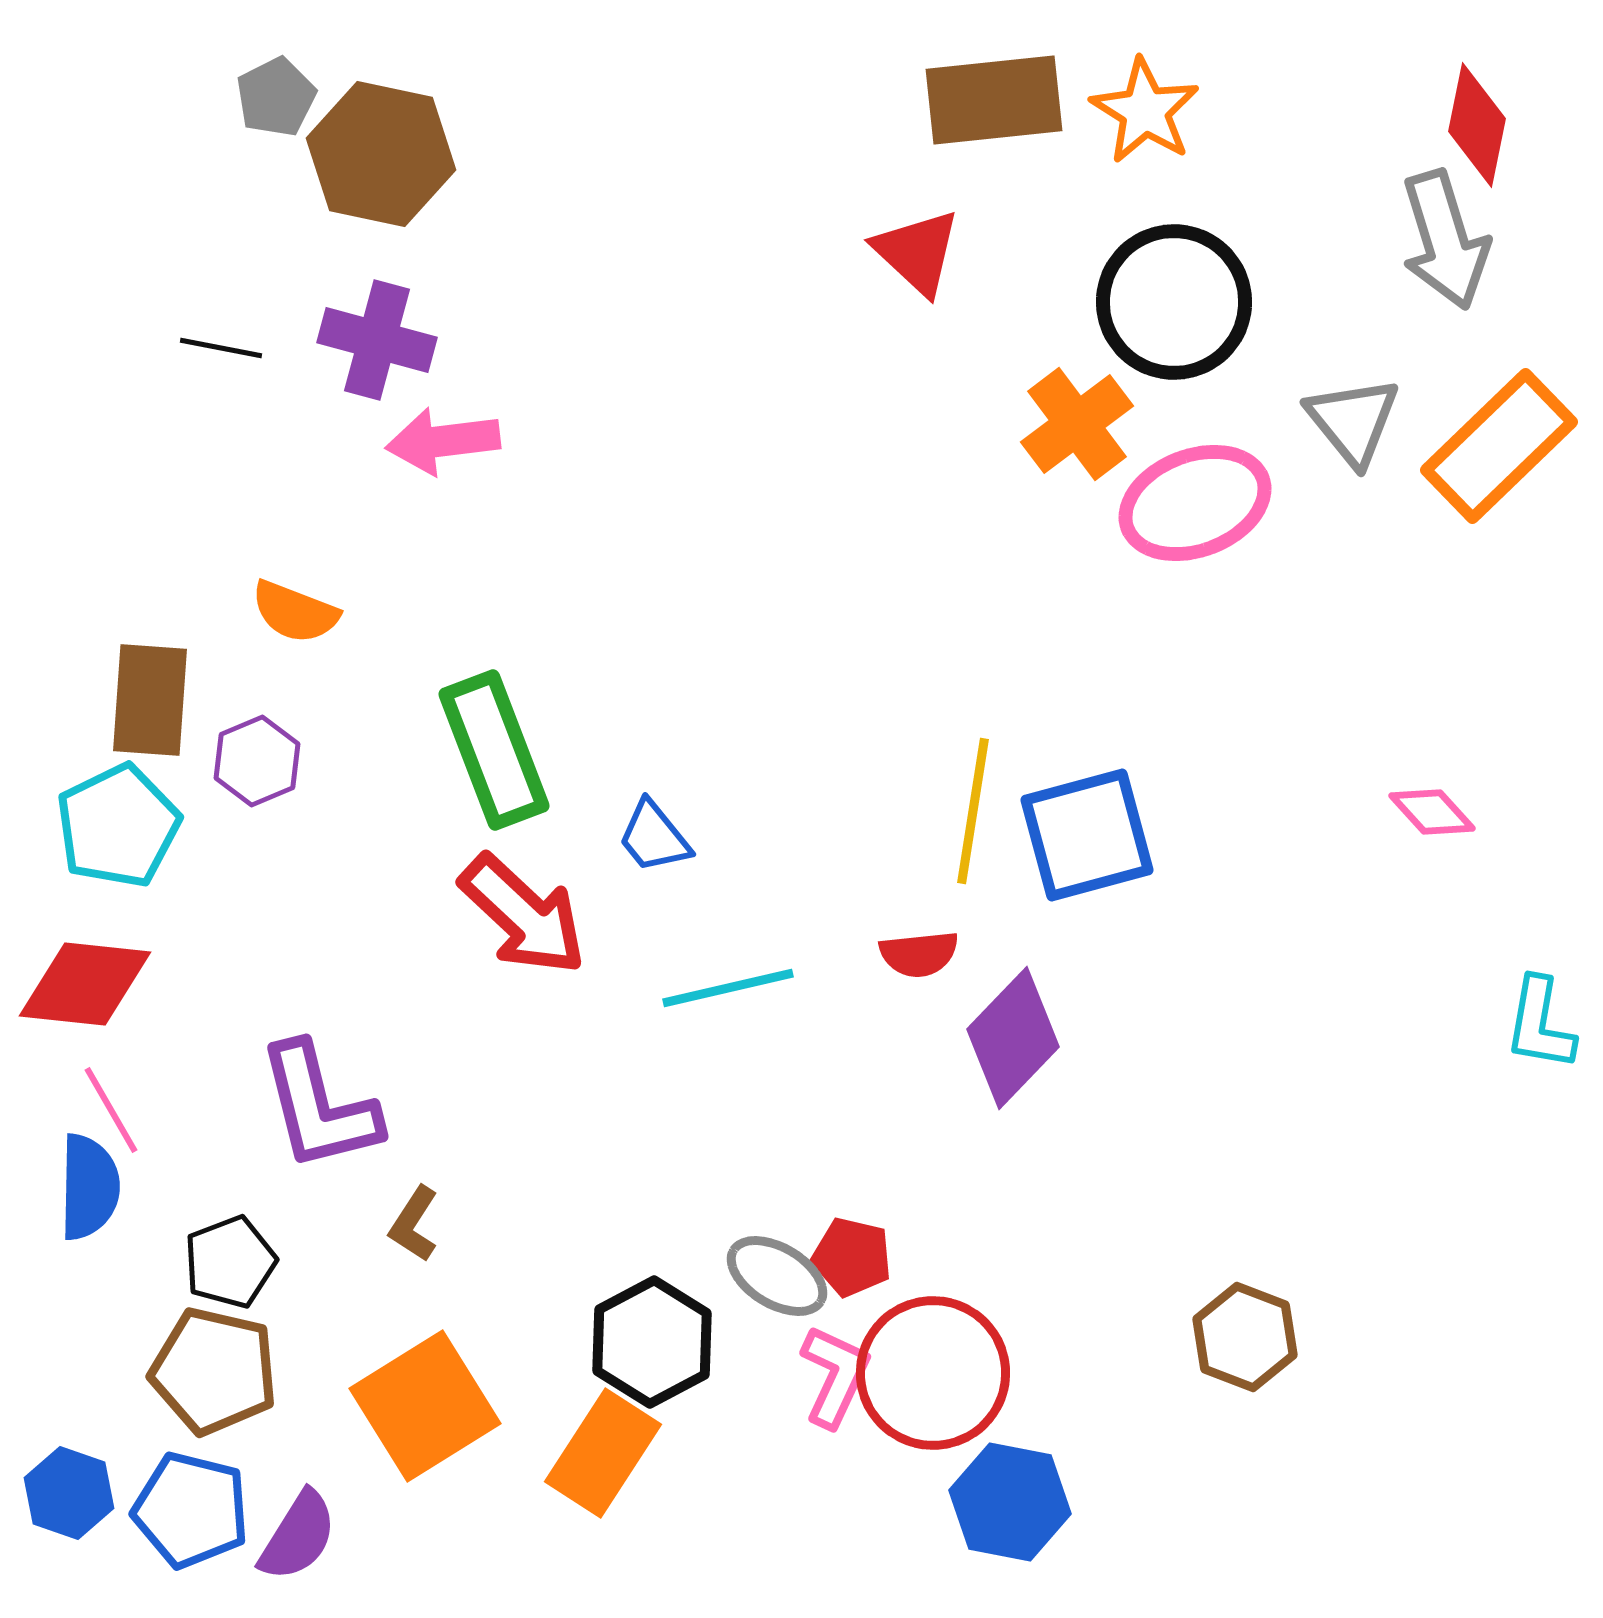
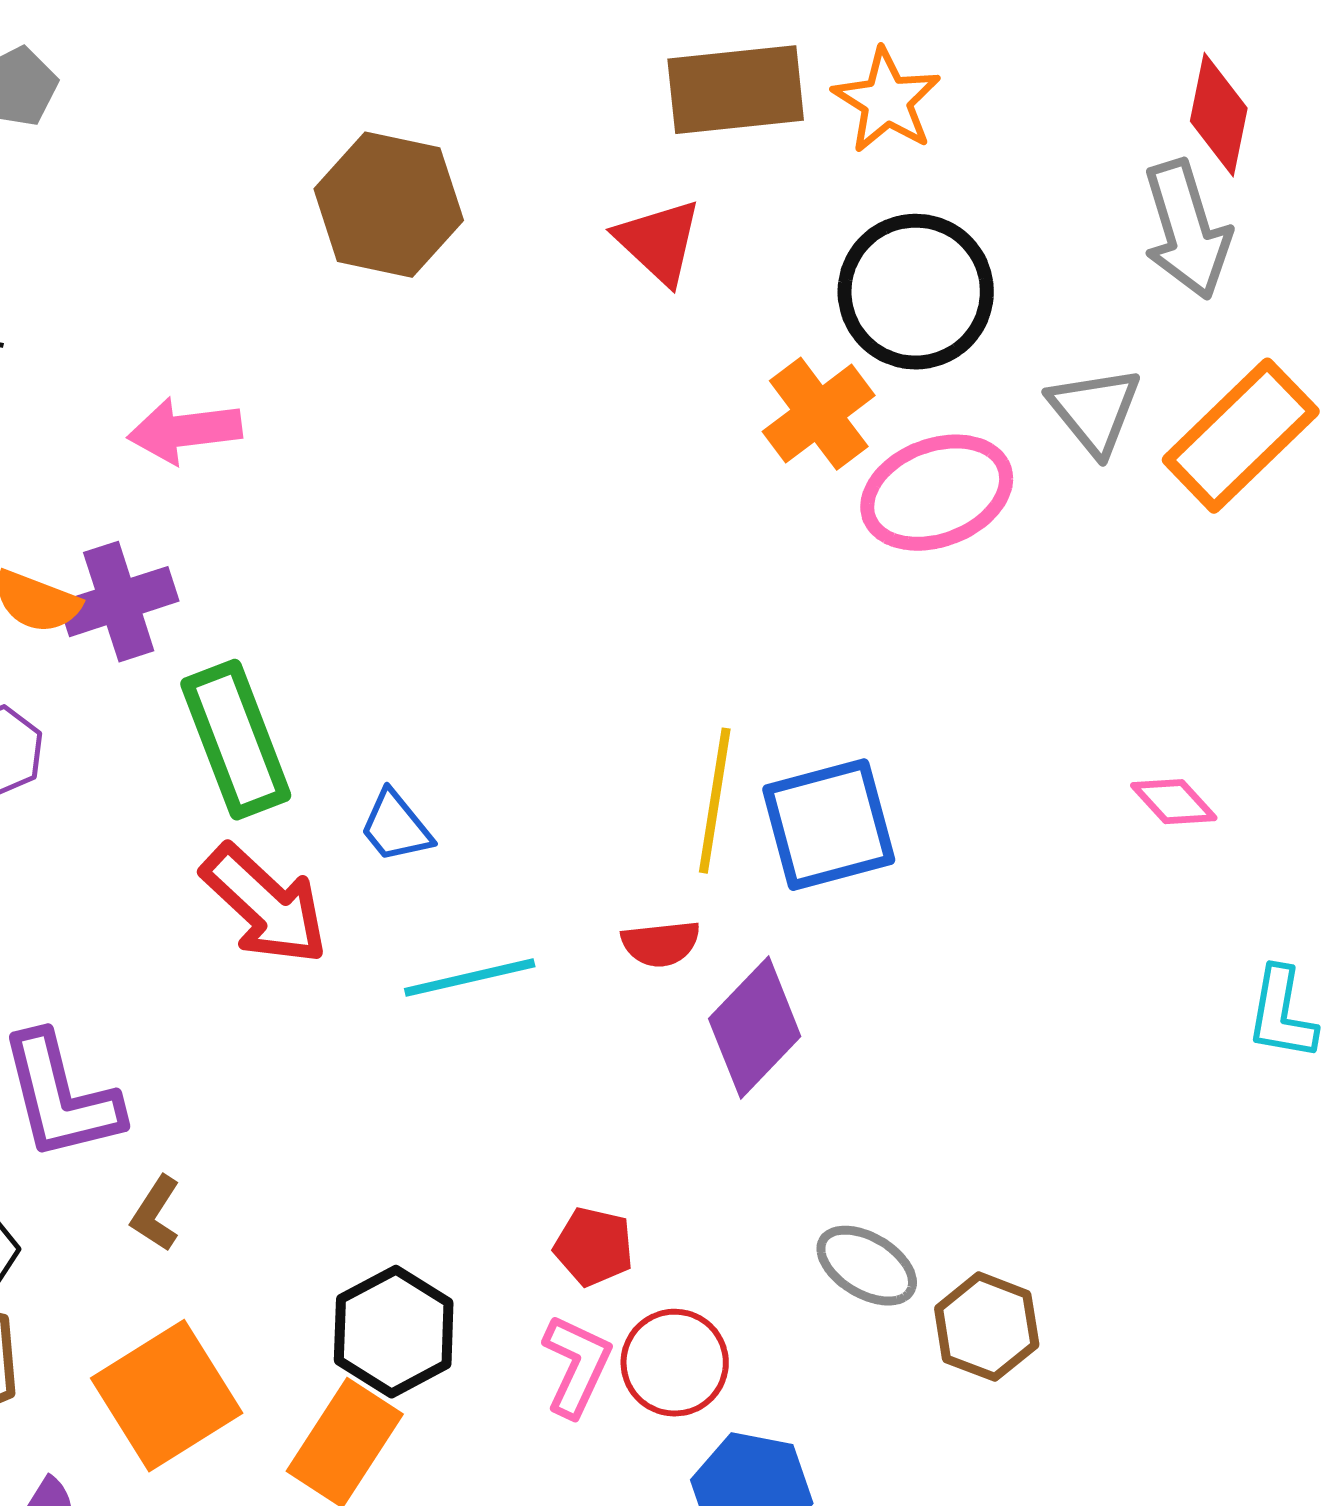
brown hexagon: (381, 154) -> (389, 205), moved
purple cross: (377, 340) -> (119, 602), moved, turned -33
gray ellipse: (777, 1276) -> (867, 1266), moved
red circle: (933, 1373) -> (675, 1363), size x0.7

